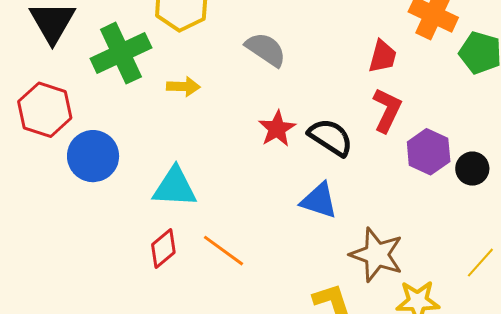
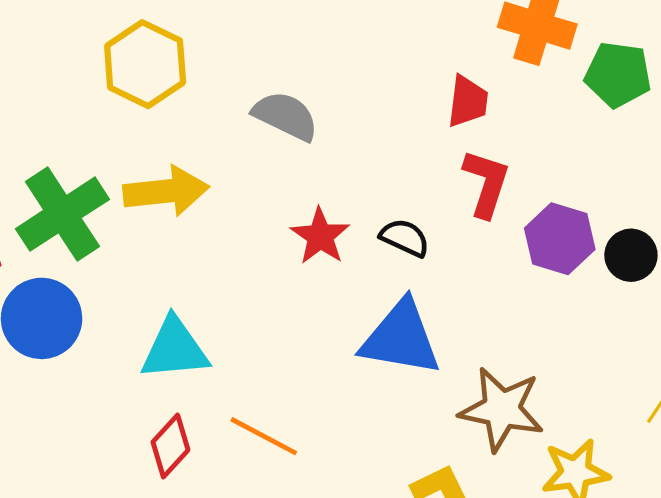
green cross: (121, 53) -> (62, 214), moved
yellow arrow: (183, 87) -> (166, 191), size x1.6
black semicircle: (330, 137) -> (405, 238), size x0.7
blue triangle: (319, 201) -> (401, 338), size x1.4

